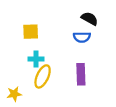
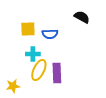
blue semicircle: (82, 37) -> (50, 34), moved
purple rectangle: (81, 74) -> (57, 73), moved

